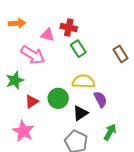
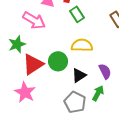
purple semicircle: (100, 99) -> (105, 71), moved
red triangle: (32, 102) -> (33, 64), size x1.6
green arrow: (110, 132) -> (98, 93), moved

